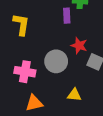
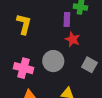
red star: (79, 46) -> (73, 39), moved

